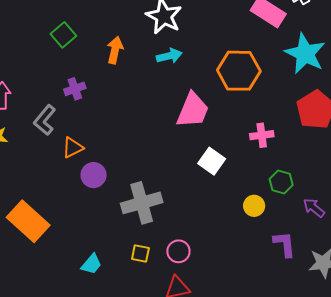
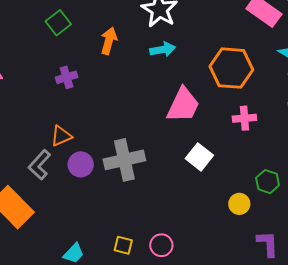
gray L-shape: (45, 120) -> (40, 165), moved
pink cross: (262, 135) -> (244, 118), moved
gray cross: (142, 203) -> (124, 160), moved

